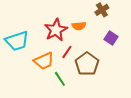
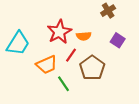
orange semicircle: (79, 26) -> (84, 36), moved
cyan trapezoid: (17, 41) -> (18, 43), turned -40

